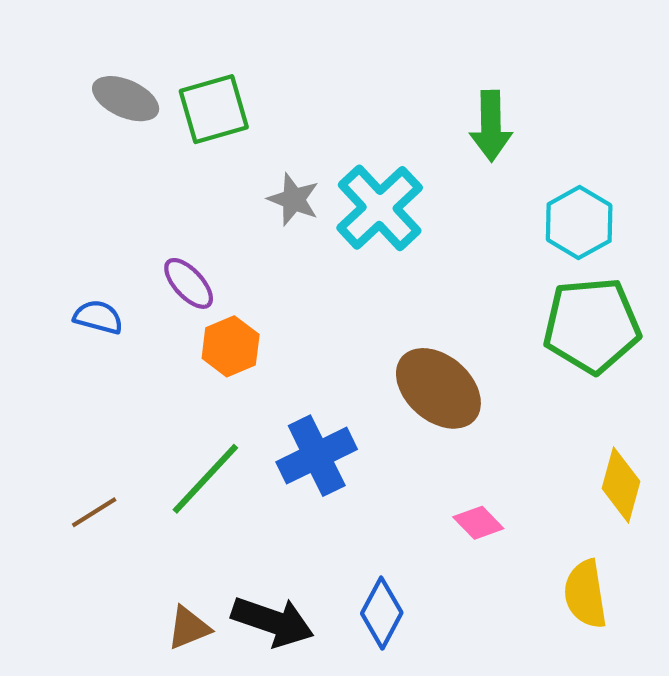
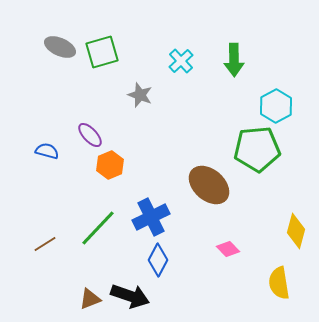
cyan cross: (380, 208) -> (181, 61), moved, size x0.6
green pentagon: (592, 325) -> (257, 149), moved
blue diamond: (382, 613) -> (158, 260), moved

